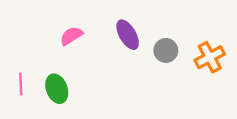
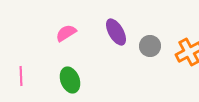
green ellipse: (57, 89) -> (70, 80), moved

